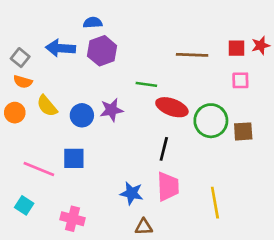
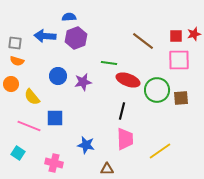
brown line: (192, 55) -> (143, 41), turned 35
gray square: (20, 58) -> (15, 43), turned -32
pink square: (240, 80) -> (179, 60), size x1.6
yellow semicircle: (47, 106) -> (32, 97), moved
blue circle: (82, 115) -> (58, 76), moved
blue star: (132, 193) -> (86, 145), moved
yellow line: (215, 203) -> (160, 151), turned 65

